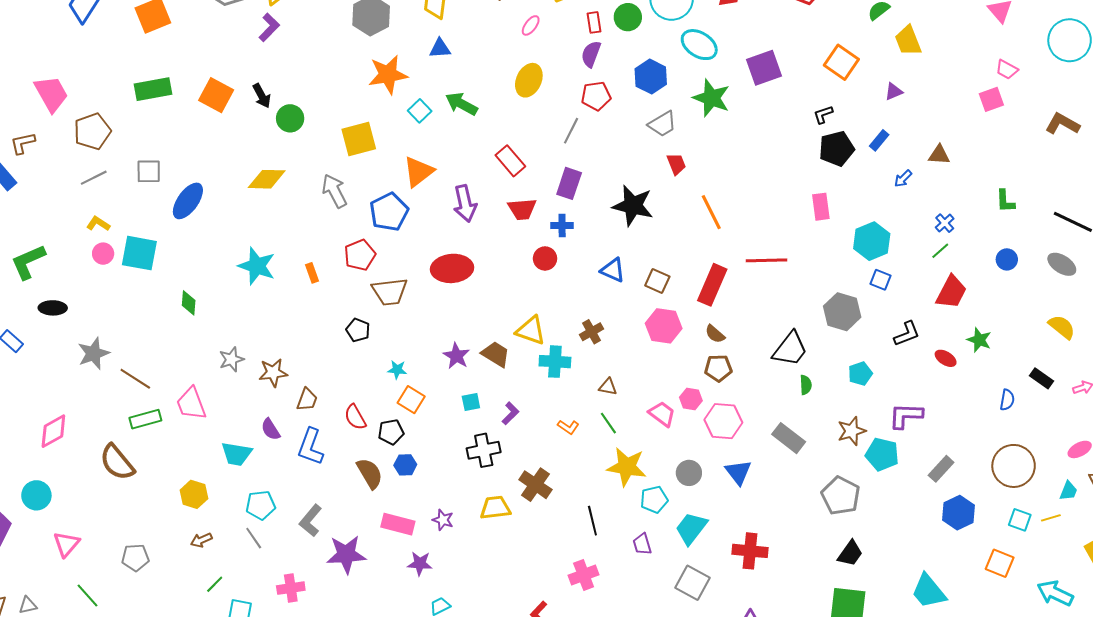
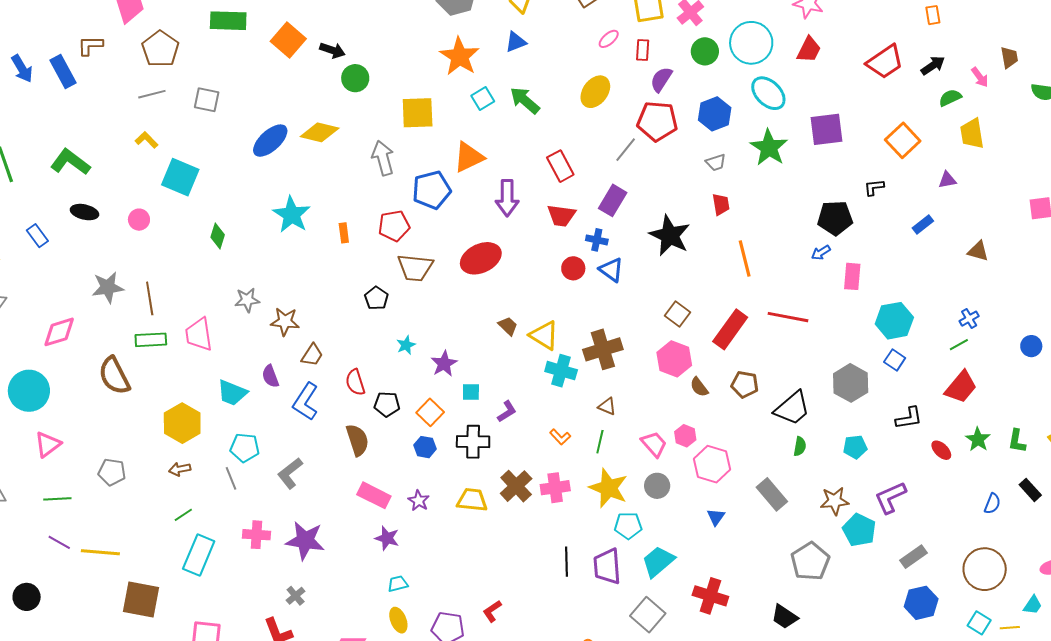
red rectangle: (594, 22) -> (643, 50), moved
blue triangle: (440, 48) -> (516, 42), turned -30
orange star: (388, 75) -> (460, 56), turned 30
black arrow: (262, 96) -> (332, 50), turned -55
red pentagon: (596, 96) -> (657, 121), size x1.4
gray trapezoid: (662, 124) -> (716, 162), size x0.7
brown pentagon: (92, 131) -> (160, 49), turned -30
black pentagon: (837, 149) -> (835, 218), moved
blue arrow: (903, 179) -> (821, 253), moved
blue ellipse: (188, 201) -> (270, 141), moved
green L-shape: (1005, 201) -> (1017, 441), moved
pink circle: (103, 254) -> (139, 220), moved
blue circle: (1007, 259) -> (1031, 346), moved
green L-shape: (28, 262) -> (70, 162), turned 48
red ellipse: (452, 268) -> (481, 258), turned -33
blue triangle: (613, 270) -> (611, 270), moved
brown cross: (591, 332) -> (603, 349), size x1.6
brown semicircle: (715, 334) -> (699, 387), moved
gray star: (93, 353) -> (108, 287), moved
brown trapezoid: (496, 354) -> (508, 326), moved, size x0.7
purple star: (456, 356) -> (444, 364), moved
brown pentagon: (718, 368) -> (745, 384), moved
cyan star: (397, 370) -> (406, 345), turned 30
brown line: (135, 379) -> (150, 298), turned 36
orange square: (411, 400) -> (430, 412), moved
purple L-shape: (906, 416) -> (890, 497), turned -39
green line: (608, 423) -> (600, 442), turned 35
blue hexagon: (405, 465) -> (425, 447), moved
blue triangle: (738, 472) -> (716, 517), size x0.7
gray circle: (689, 473) -> (657, 486), moved
yellow hexagon: (194, 494) -> (182, 423), size x1.4
cyan circle: (36, 495) -> (29, 391), size x1.4
black line: (592, 521) -> (566, 562), moved
purple trapezoid: (642, 544) -> (607, 566), size x1.6
black trapezoid: (850, 553) -> (784, 617), moved, turned 76
purple star: (346, 554) -> (305, 540), moved
pink cross: (584, 575) -> (555, 488), moved
green line: (87, 596) -> (57, 499), turned -64

